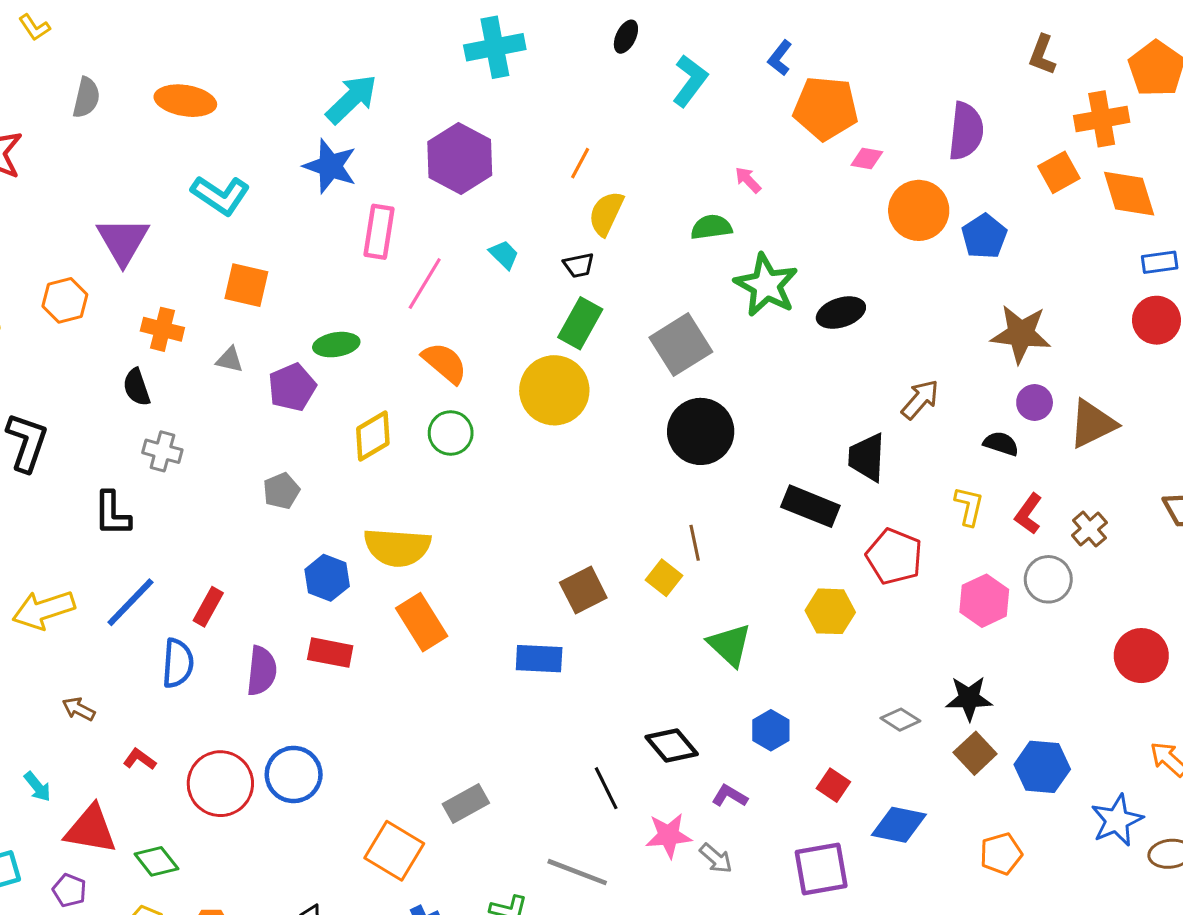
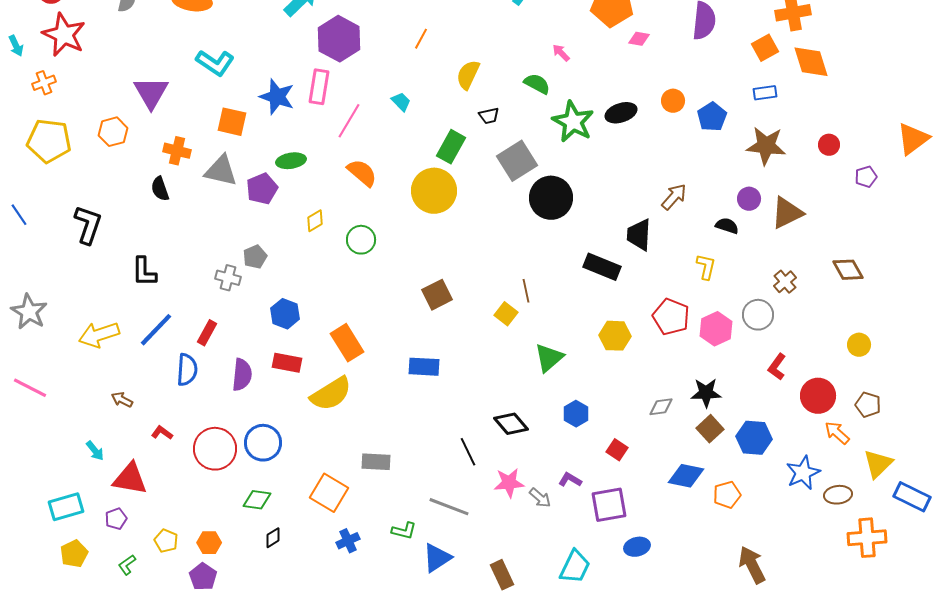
purple hexagon: (460, 159) -> (339, 39), moved
orange line: (580, 163) -> (421, 39), moved
blue star: (330, 166) -> (277, 97), moved
orange circle: (919, 210) -> (673, 101), moved, size x0.6
green semicircle: (711, 227) -> (537, 84), turned 36
blue pentagon: (984, 236) -> (712, 117), moved
blue rectangle: (1160, 262) -> (765, 93), moved
black trapezoid: (579, 265) -> (489, 116), moved
black ellipse: (841, 313) -> (621, 113), moved
red circle: (1157, 320) -> (829, 145), size x0.7
brown star: (1021, 334) -> (766, 146), moved
gray triangle: (230, 360) -> (221, 171), size x1.8
black circle: (701, 431) -> (551, 198), moved
green circle: (451, 433) -> (361, 240), moved
yellow diamond: (373, 436) -> (315, 221), size x0.7
gray cross: (162, 451) -> (228, 278), moved
red L-shape: (1028, 514) -> (777, 367), moved
yellow semicircle: (397, 547) -> (331, 394), moved, turned -36
red pentagon: (894, 556) -> (671, 317), moved
brown square: (583, 590) -> (437, 295), moved
green triangle: (730, 645) -> (549, 358), turned 36
red circle: (1141, 656) -> (818, 396), moved
gray diamond: (900, 720) -> (661, 407), turned -40
purple L-shape: (730, 796) -> (570, 480), moved
gray rectangle: (466, 803) -> (376, 462), turned 32
blue diamond: (899, 825) -> (686, 476), moved
green diamond: (156, 861) -> (257, 500), moved, turned -44
purple pentagon: (69, 890) -> (116, 519), turned 30

